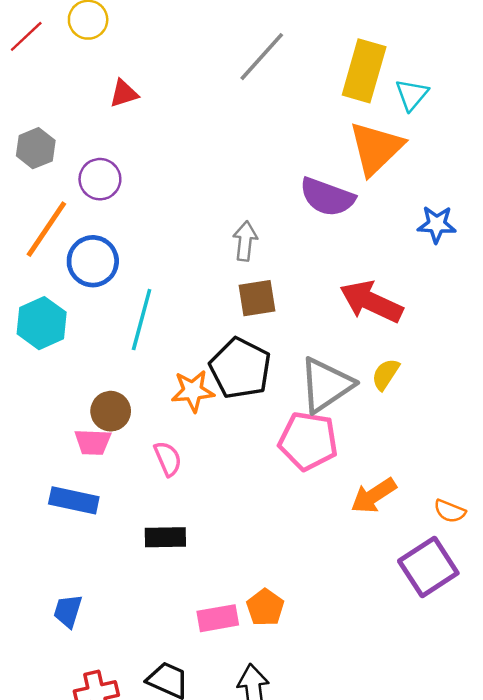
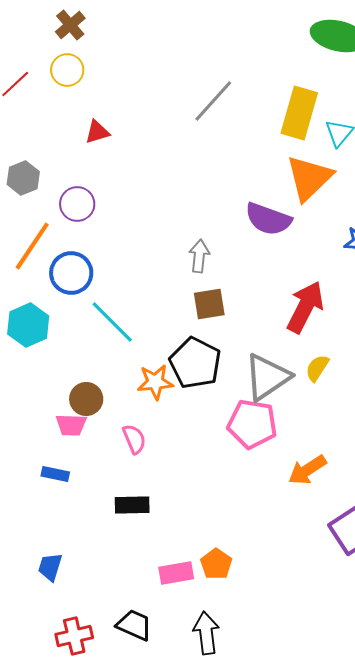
red arrow: (371, 302) -> (305, 307), turned 92
cyan line: (142, 320) -> (112, 322), turned -60
blue rectangle: (74, 500) -> (55, 474), size x0.7

